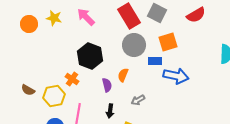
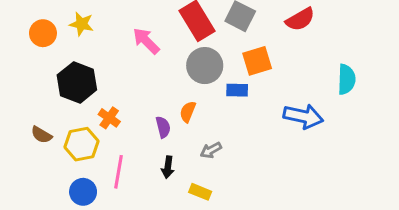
pink arrow: (86, 17) -> (146, 41), moved
black hexagon: (90, 56) -> (77, 82), moved
blue arrow: (176, 76) -> (303, 116), moved

